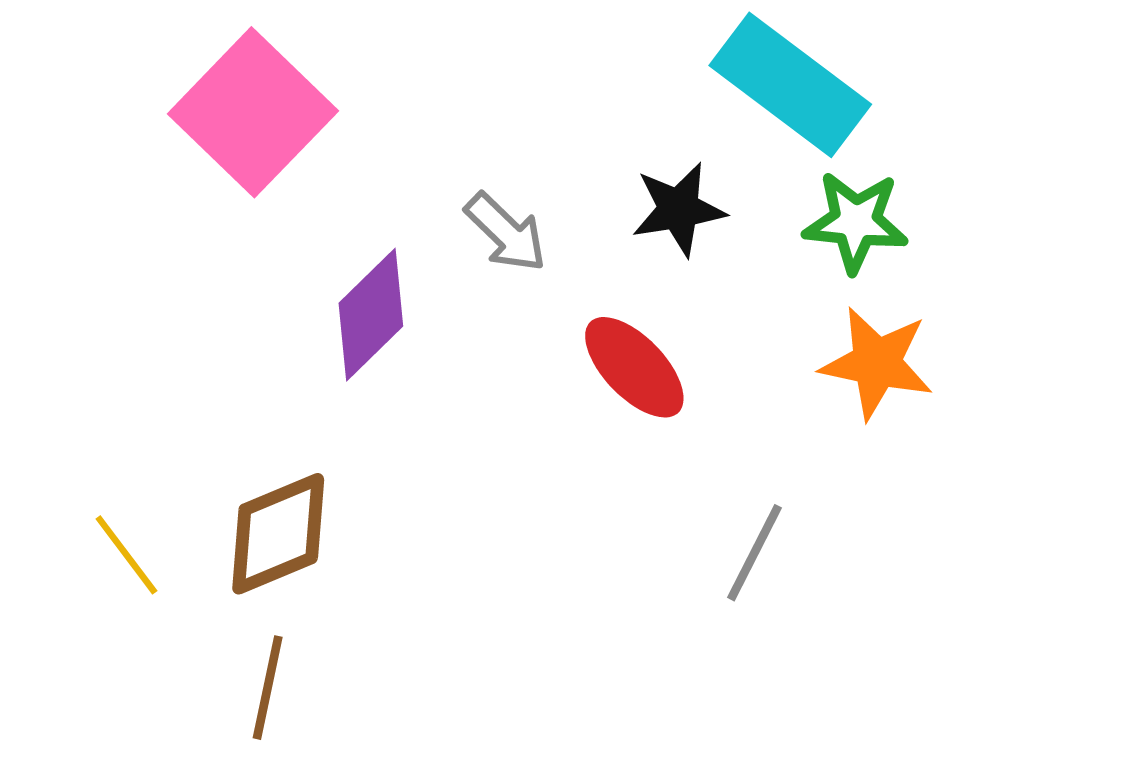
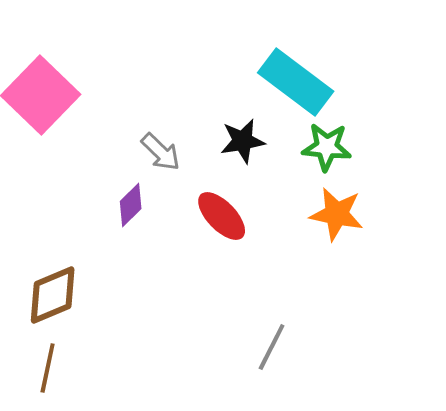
purple diamond: (371, 315) -> (131, 205), moved, size x0.7
gray line: (754, 553) -> (272, 347), moved

